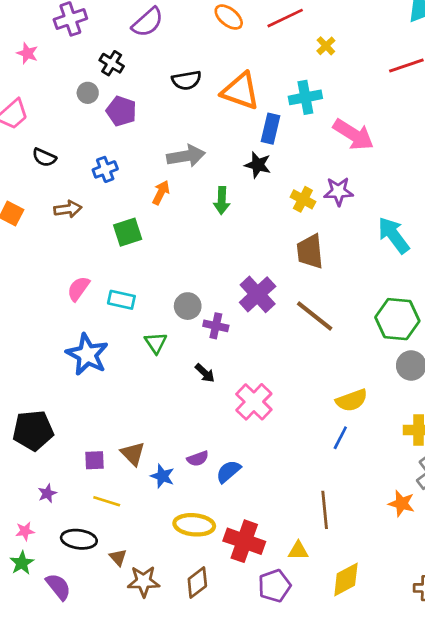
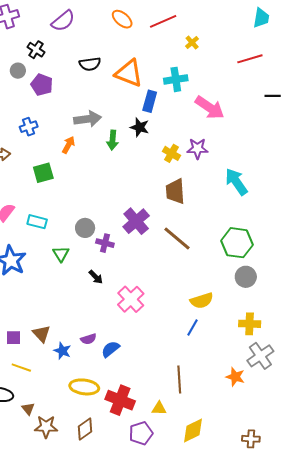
green arrow: (222, 200) -> (113, 140), moved

